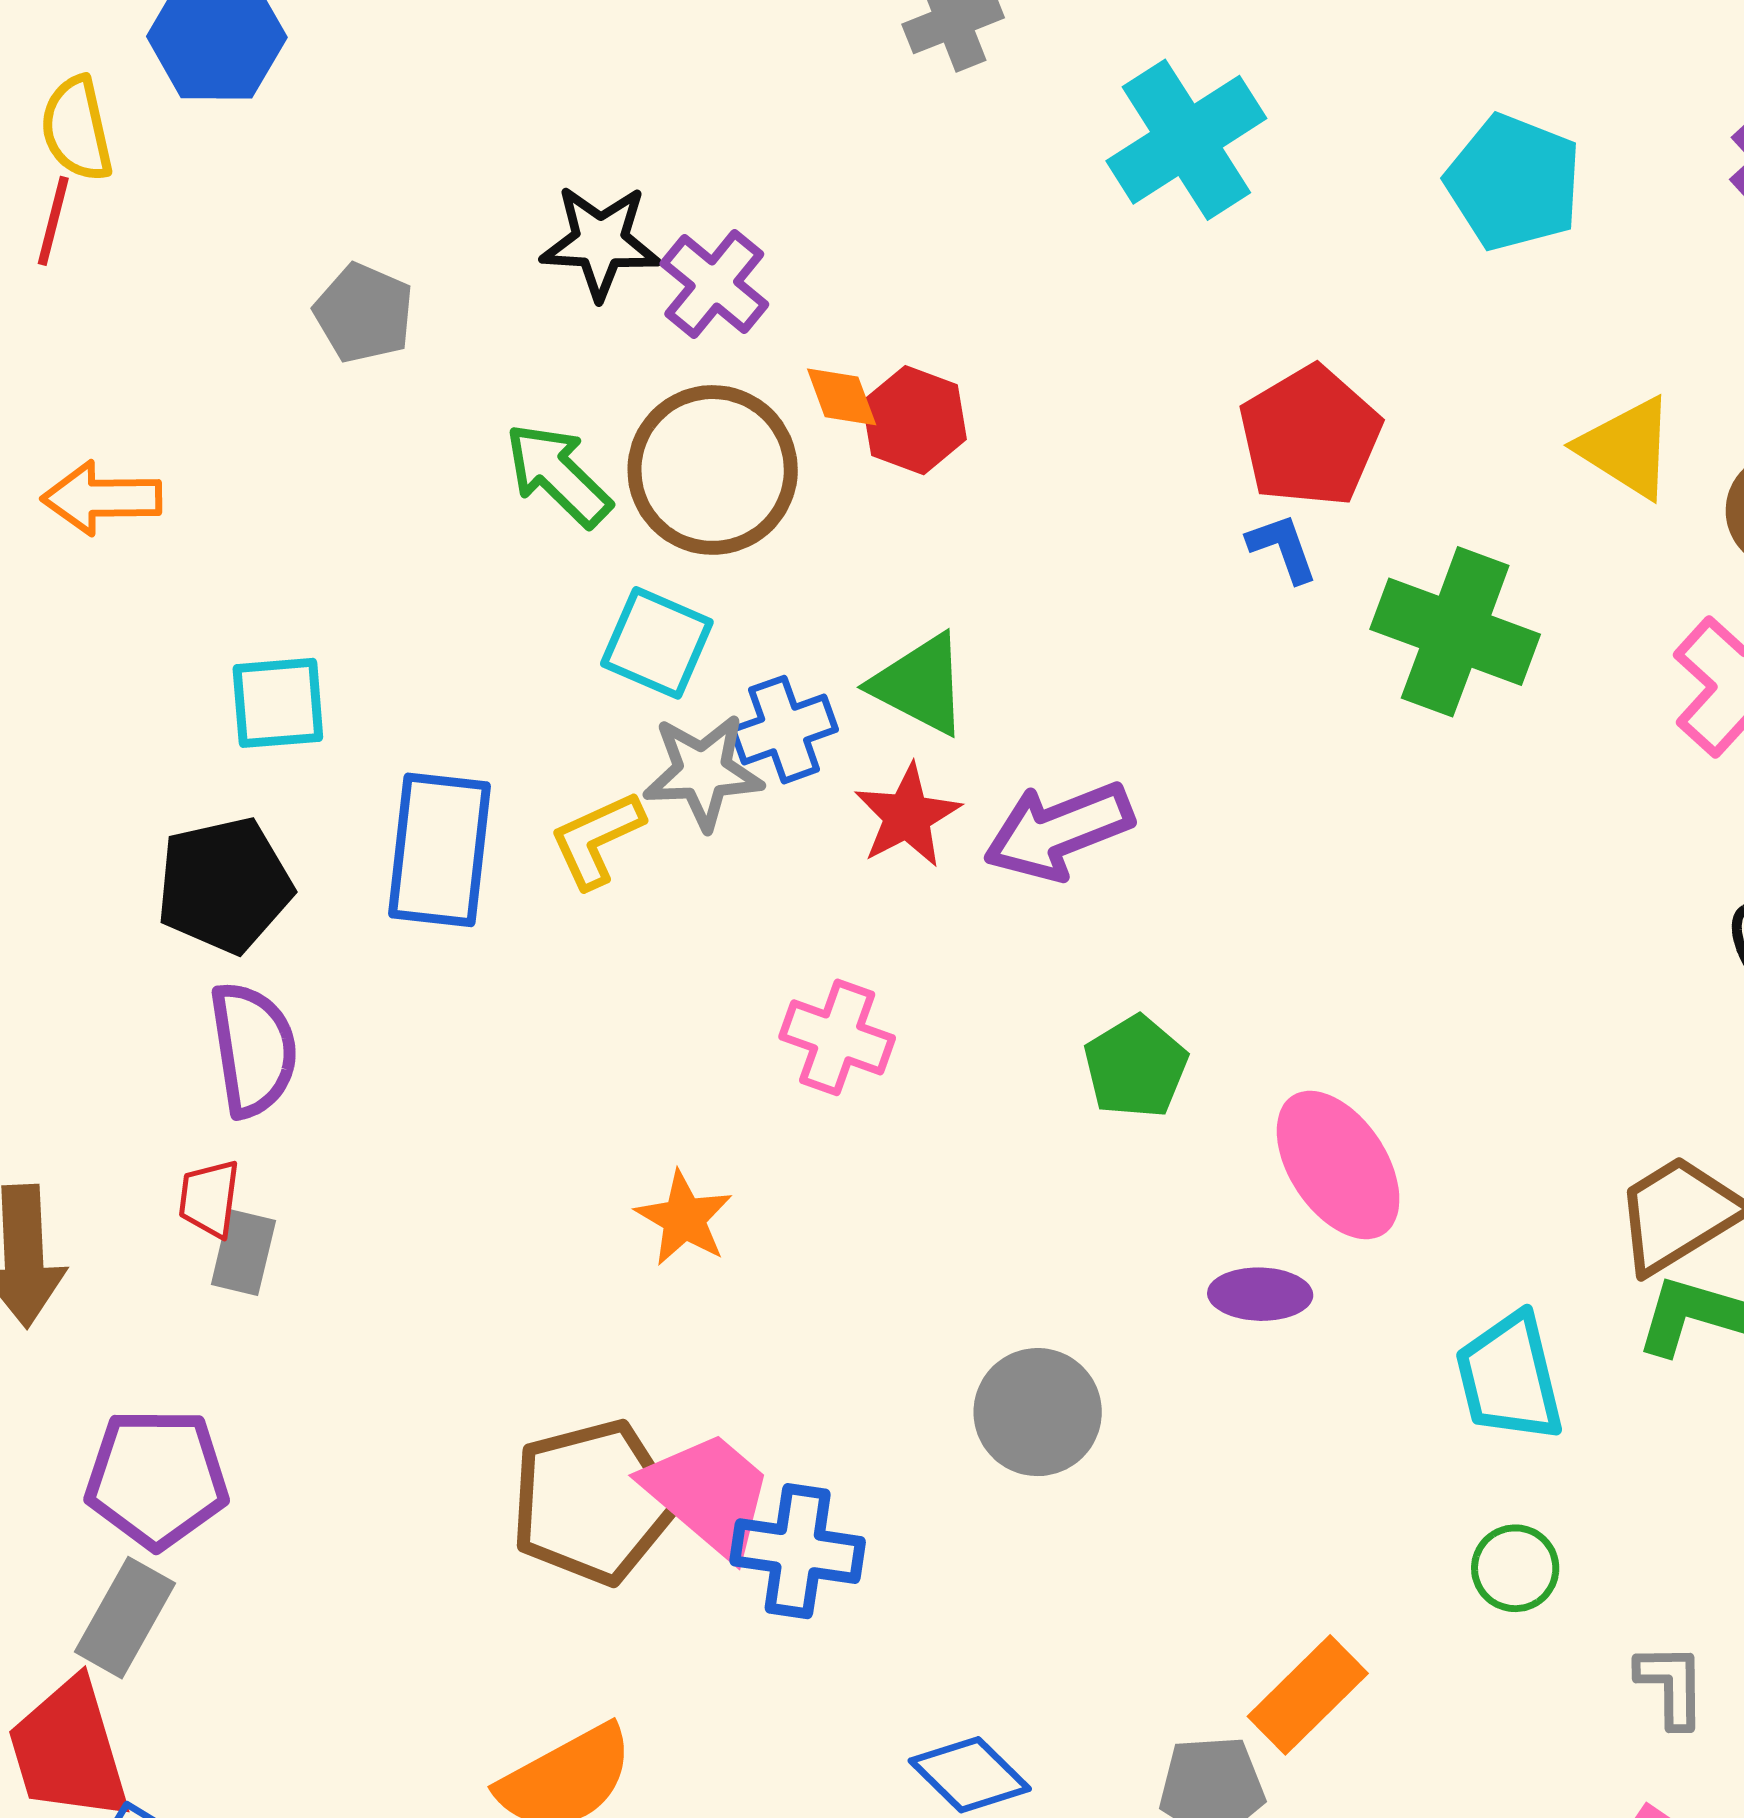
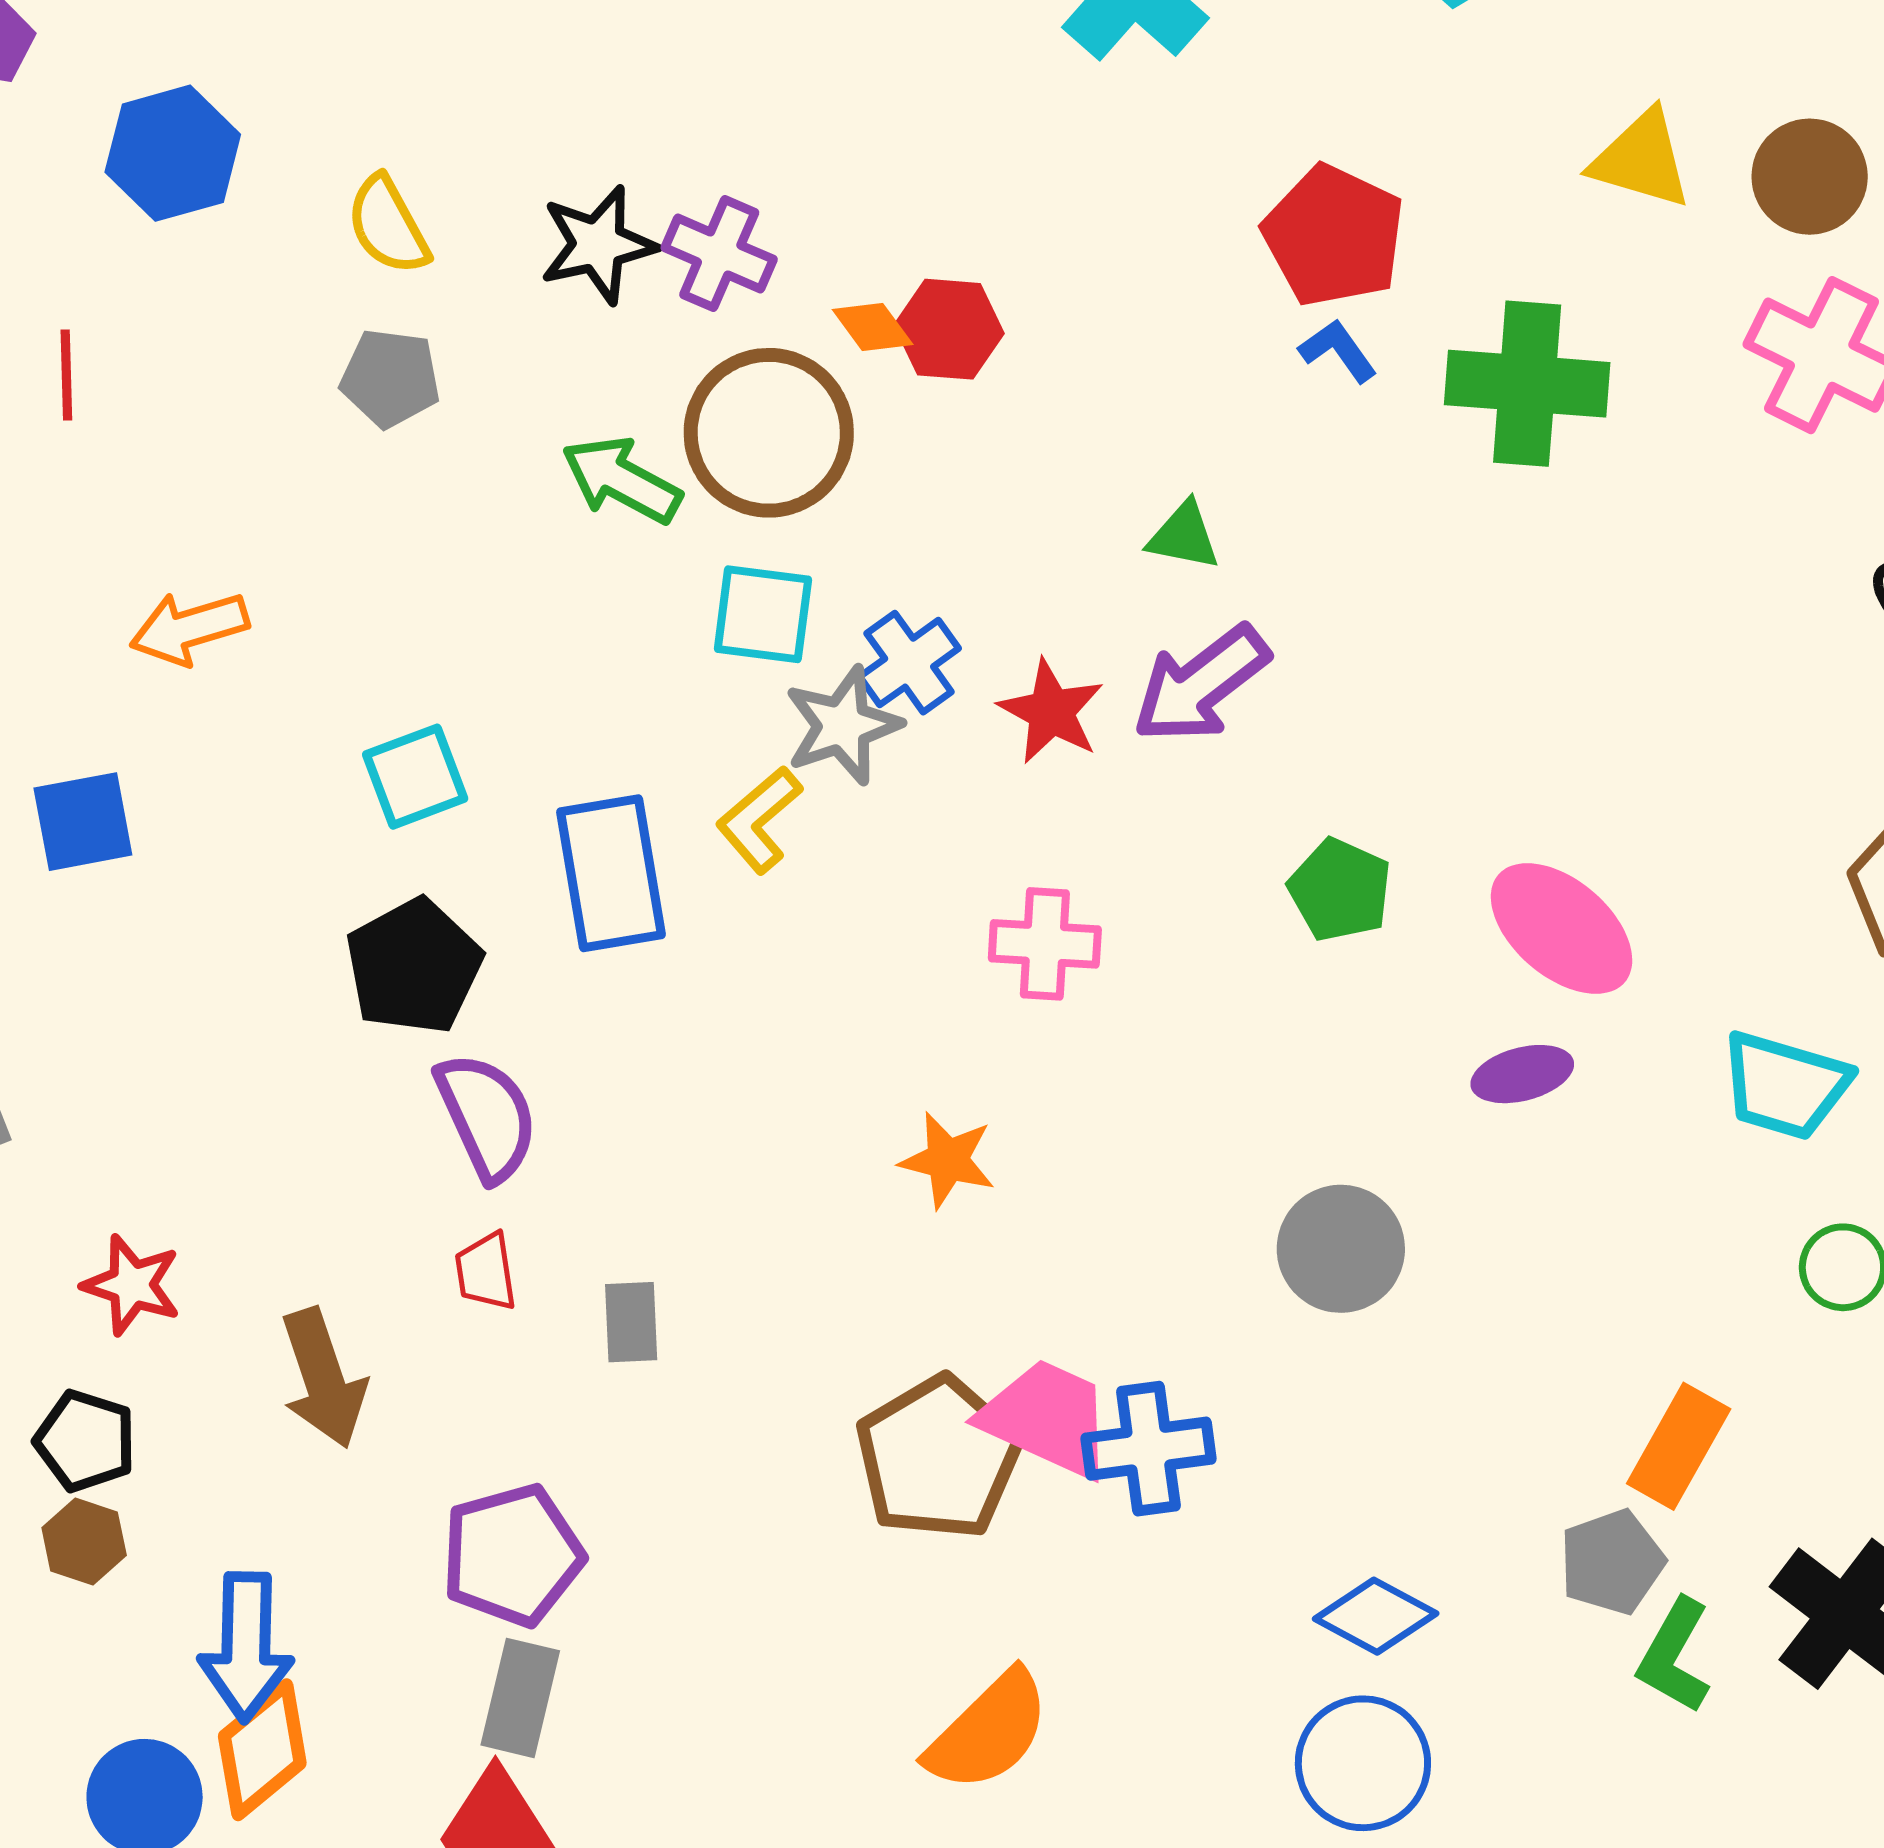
yellow semicircle: (77, 129) -> (388, 225), moved
green triangle: (920, 684) -> (1184, 536), moved, size x0.7
gray rectangle: (243, 1253) -> (631, 1322), moved
cyan trapezoid: (1509, 1377) -> (1785, 1085), turned -44

